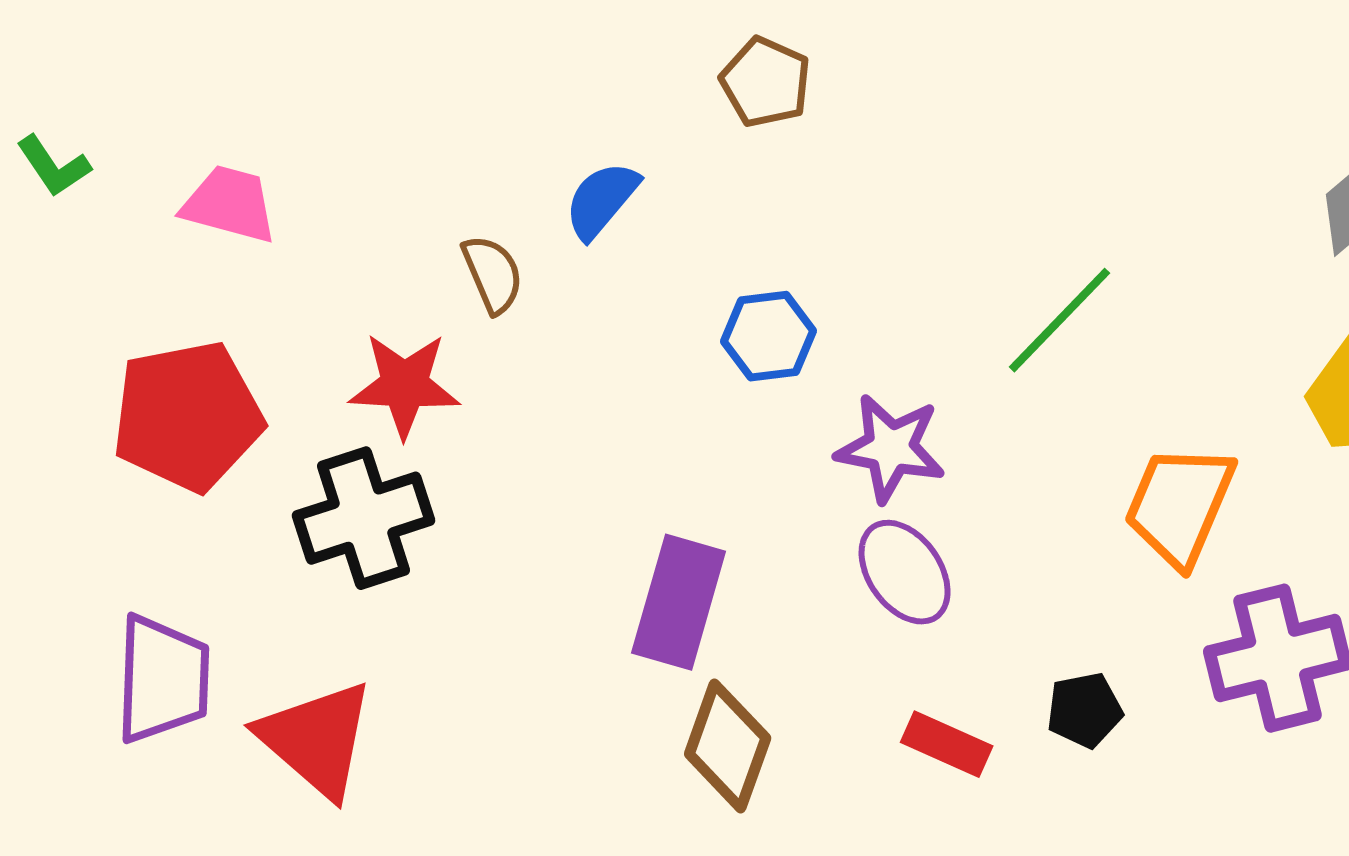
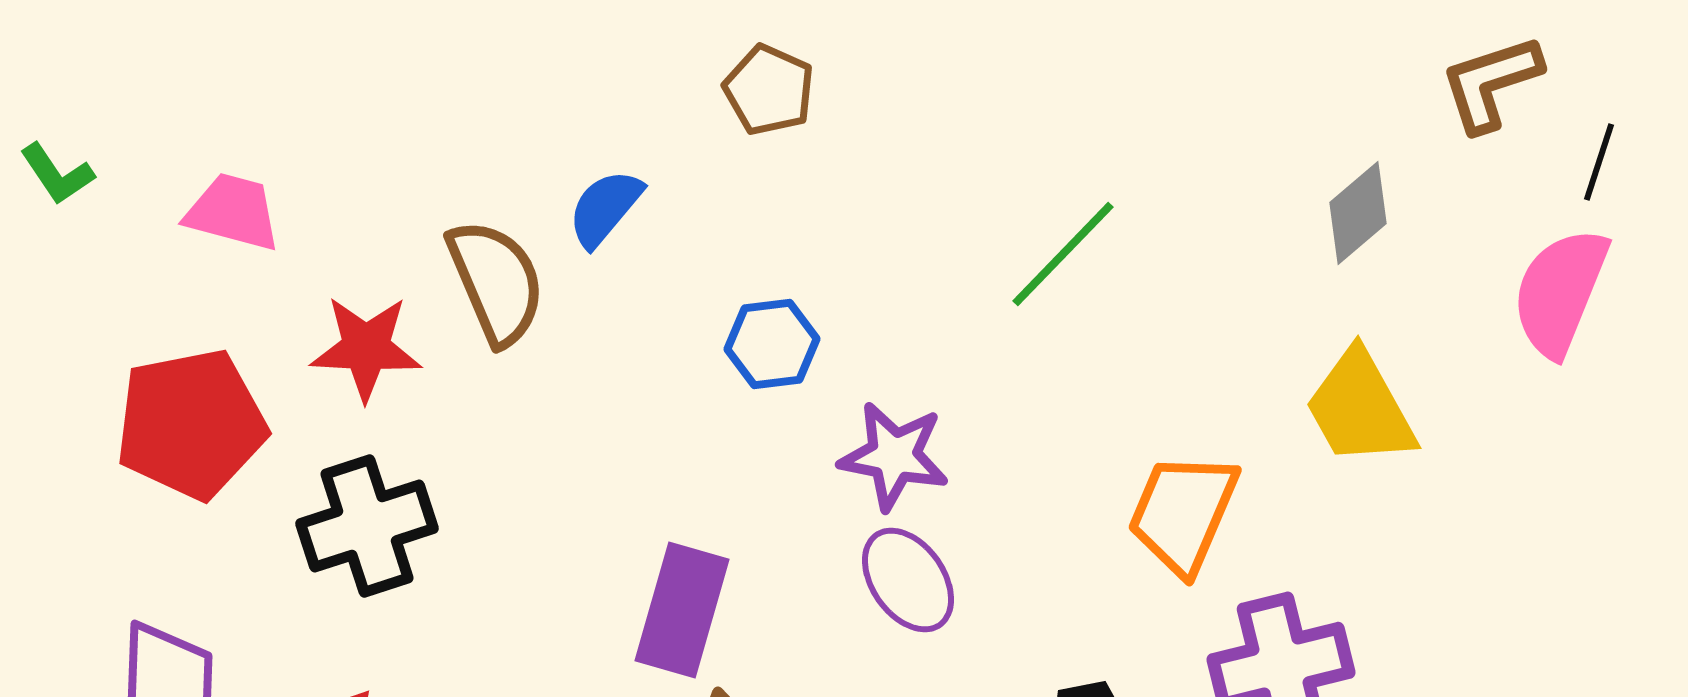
brown semicircle: (493, 274) -> (496, 282), size x1.6
green line: (1060, 320) -> (1063, 254), moved
red star: (405, 385) -> (366, 348), moved

